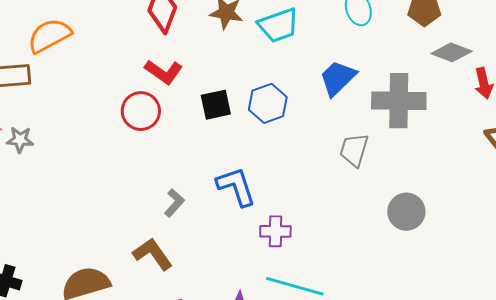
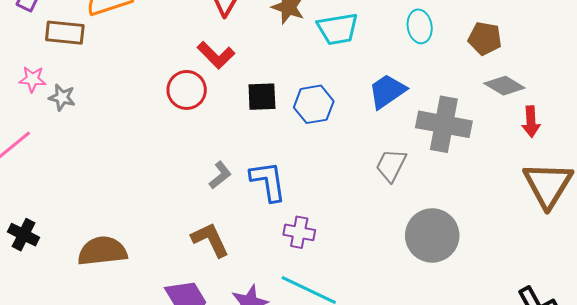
gray L-shape: (174, 203) -> (220, 175), moved
gray circle: (406, 212) -> (432, 235), size x1.4
brown L-shape: (153, 254) -> (210, 240), moved

